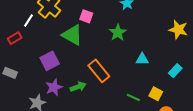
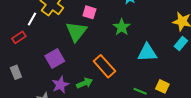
green triangle: (72, 35) -> (76, 32), turned 40
cyan triangle: (142, 59) -> (147, 53), size x1.5
cyan rectangle: (175, 71) -> (181, 43), moved
gray rectangle: (10, 73) -> (16, 72), turned 48

